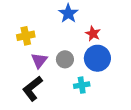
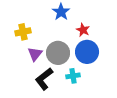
gray circle: (65, 59) -> (58, 53), size x1.5
black L-shape: (32, 88) -> (44, 79), moved

